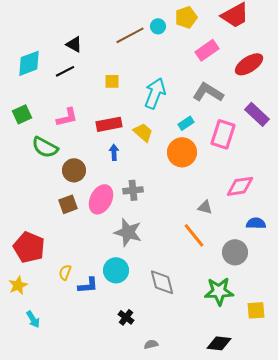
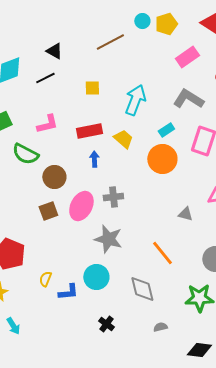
cyan circle: (158, 26) -> (142, 21), moved
orange line: (194, 235) -> (162, 253), moved
gray semicircle: (151, 344) -> (160, 327), moved

